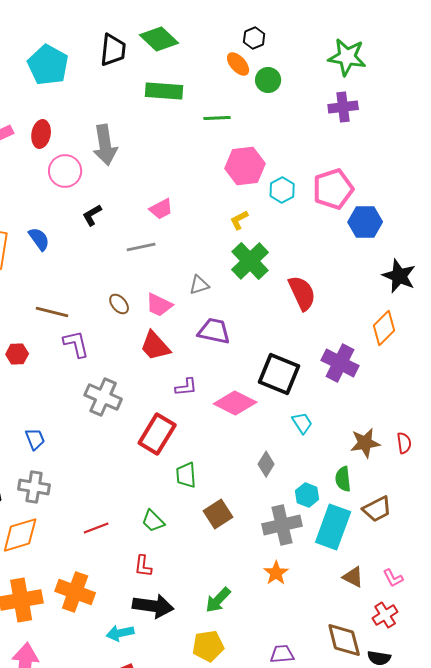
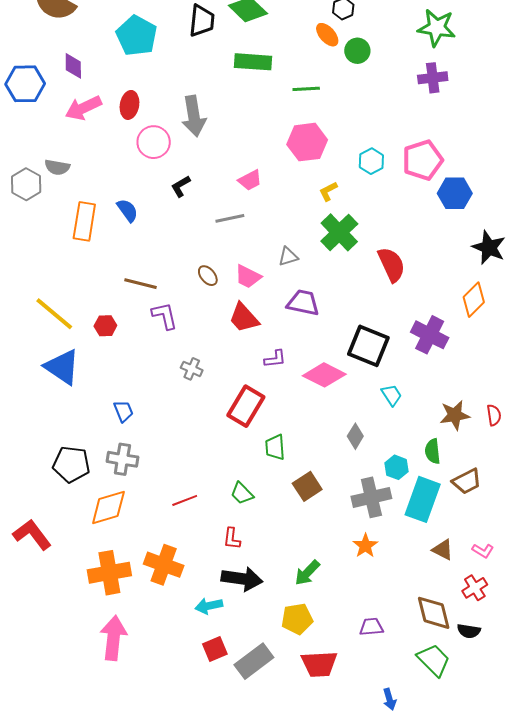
pink hexagon: (245, 166) -> (307, 142), moved
gray cross: (103, 397) -> (192, 369), size x0.6
pink L-shape: (393, 578) -> (483, 551), turned -30

